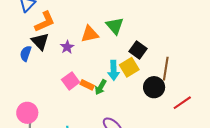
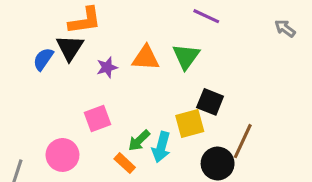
black square: (138, 50) -> (210, 102), turned -30
cyan arrow: (114, 70) -> (161, 147), moved
orange rectangle: (87, 85) -> (125, 163), moved
pink circle: (27, 113) -> (62, 155), moved

